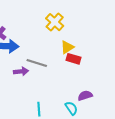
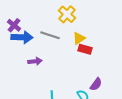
gray line: (37, 63) -> (50, 35), moved
purple semicircle: (85, 96) -> (96, 84), turned 144

